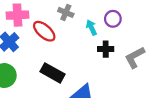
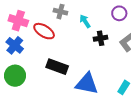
pink cross: (18, 15) -> (18, 21), turned 30
purple circle: (113, 19) -> (119, 13), moved

